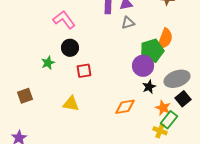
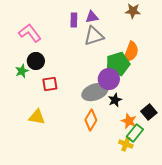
gray triangle: (128, 23) -> (94, 36), size x1.5
green star: (48, 63) -> (22, 71), moved
gray ellipse: (177, 79) -> (95, 92), moved
orange diamond: (125, 107) -> (91, 120), turned -50

